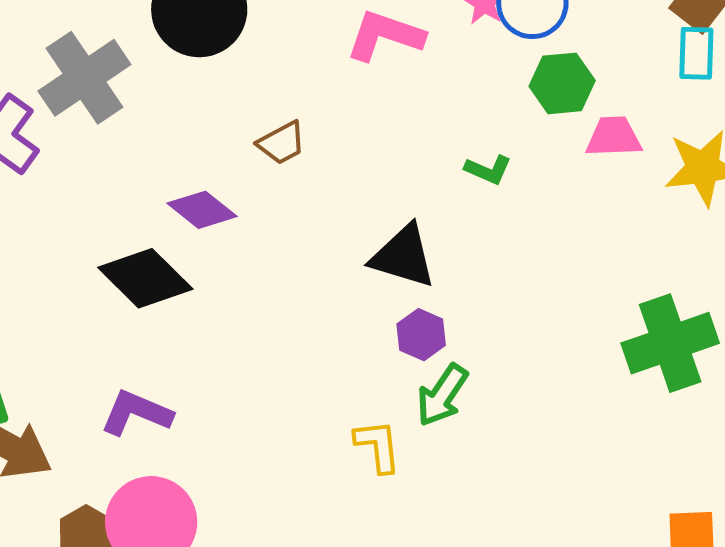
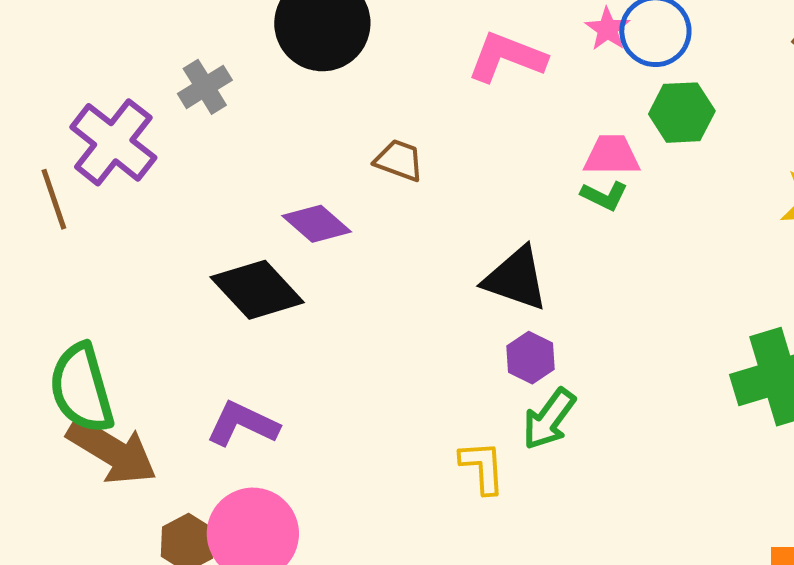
gray cross: (84, 78) -> (205, 87), size x0.6
pink trapezoid: (614, 137) -> (612, 155), moved
brown trapezoid: (282, 143) -> (399, 160), turned -134

